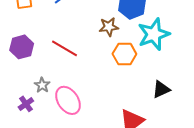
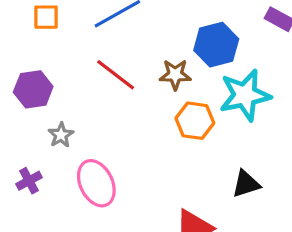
red line: (65, 48) -> (116, 75), moved
gray star: (42, 85) -> (61, 135), moved

